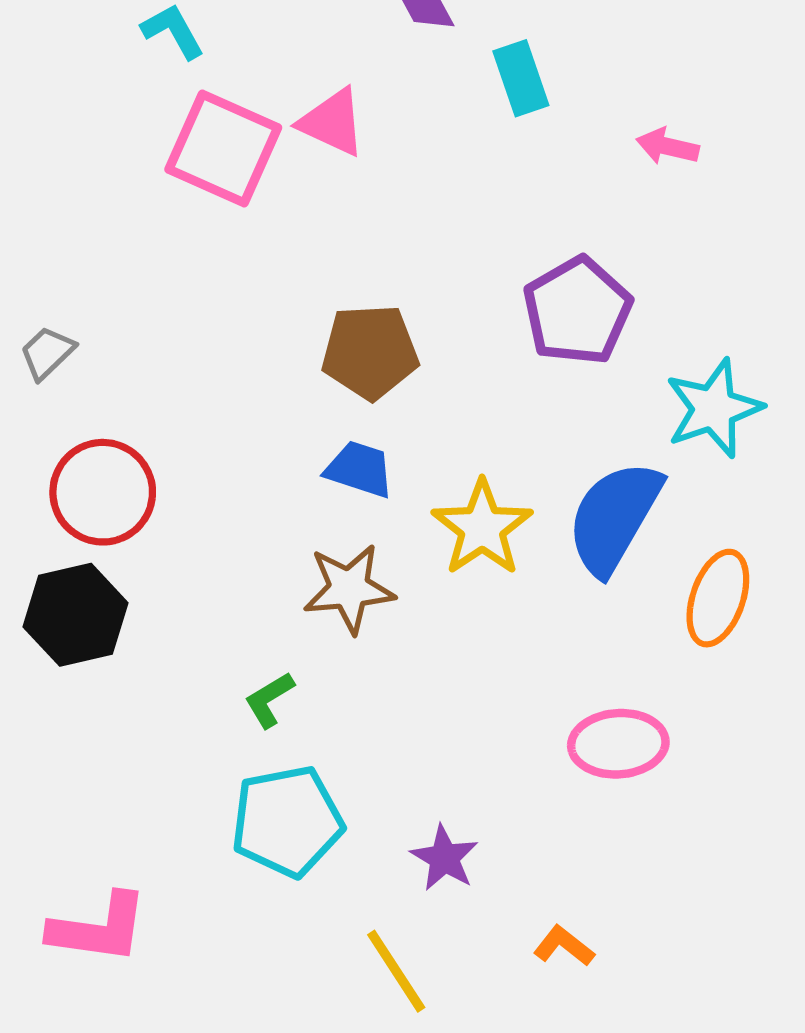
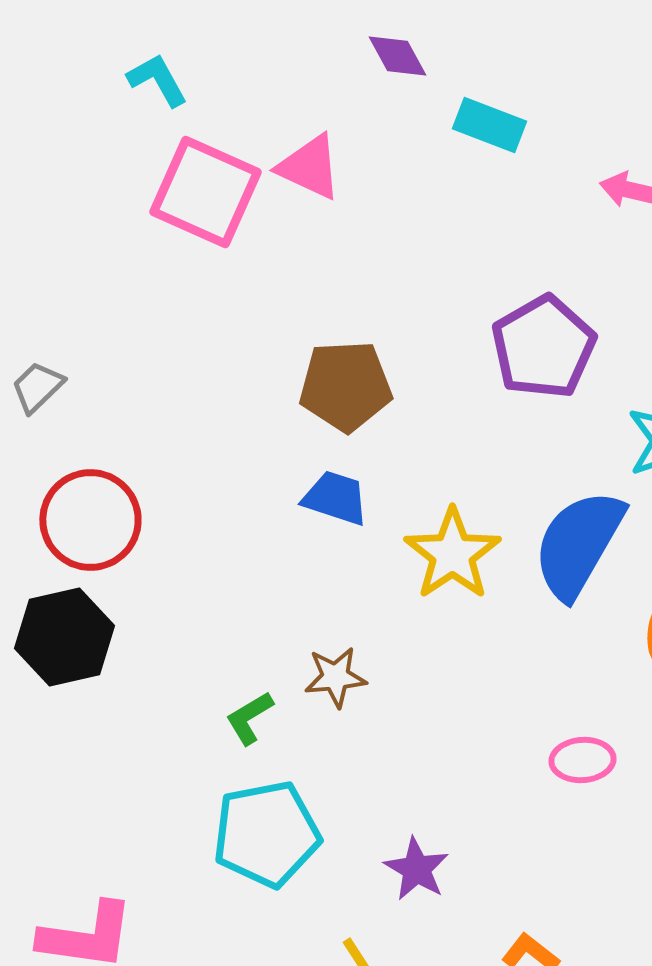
cyan rectangle: (521, 78) -> (489, 125), turned -50
brown star: (349, 589) -> (335, 677), moved, size x0.7
pink ellipse: (618, 744) -> (582, 760), size x0.7

